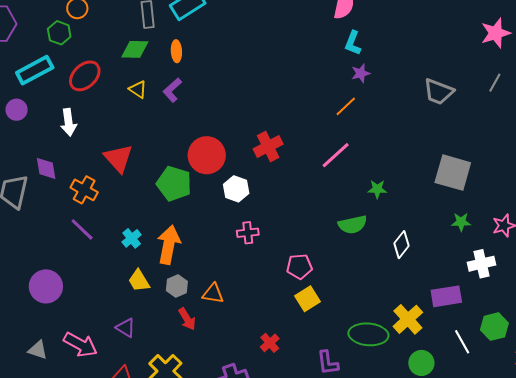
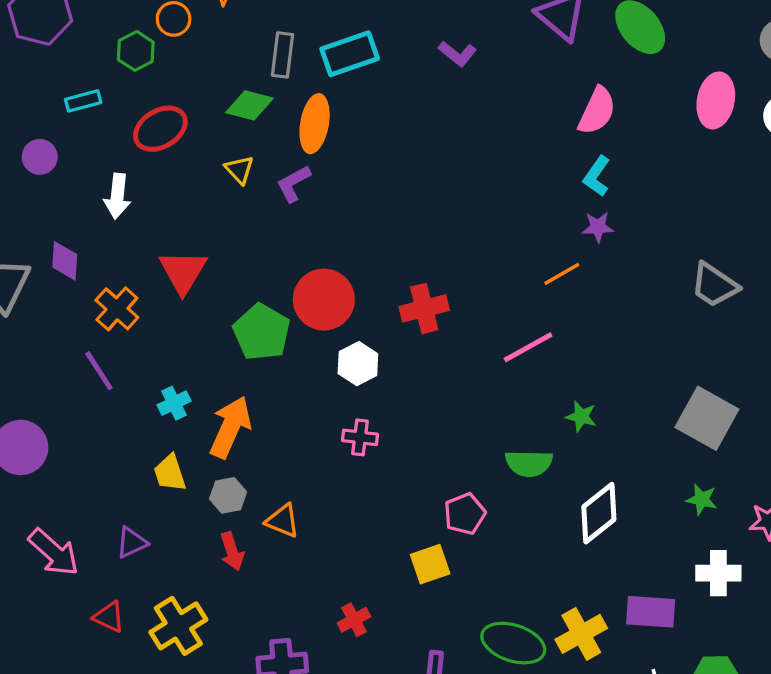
orange ellipse: (176, 51) -> (315, 124), size x1.6
cyan rectangle: (35, 70) -> (83, 101), size x0.6
white diamond: (401, 245) -> (599, 513), size x1.4
pink pentagon: (299, 267) -> (465, 514), moved, turned -30
purple triangle: (126, 328) -> (132, 542), turned 50

